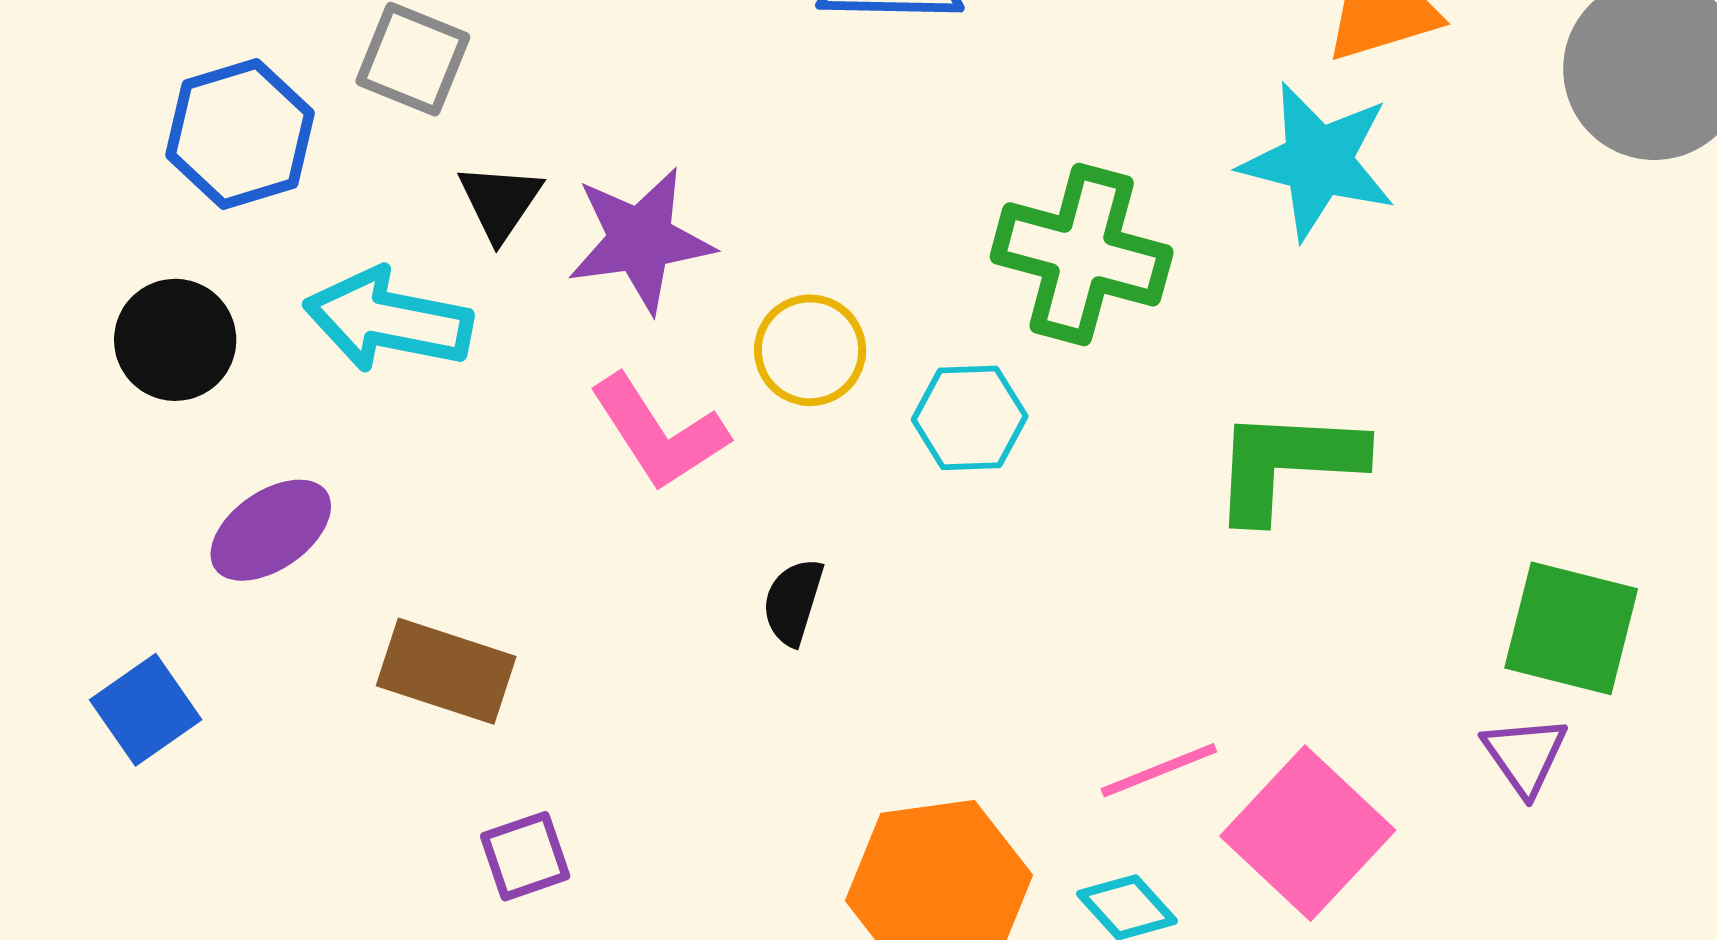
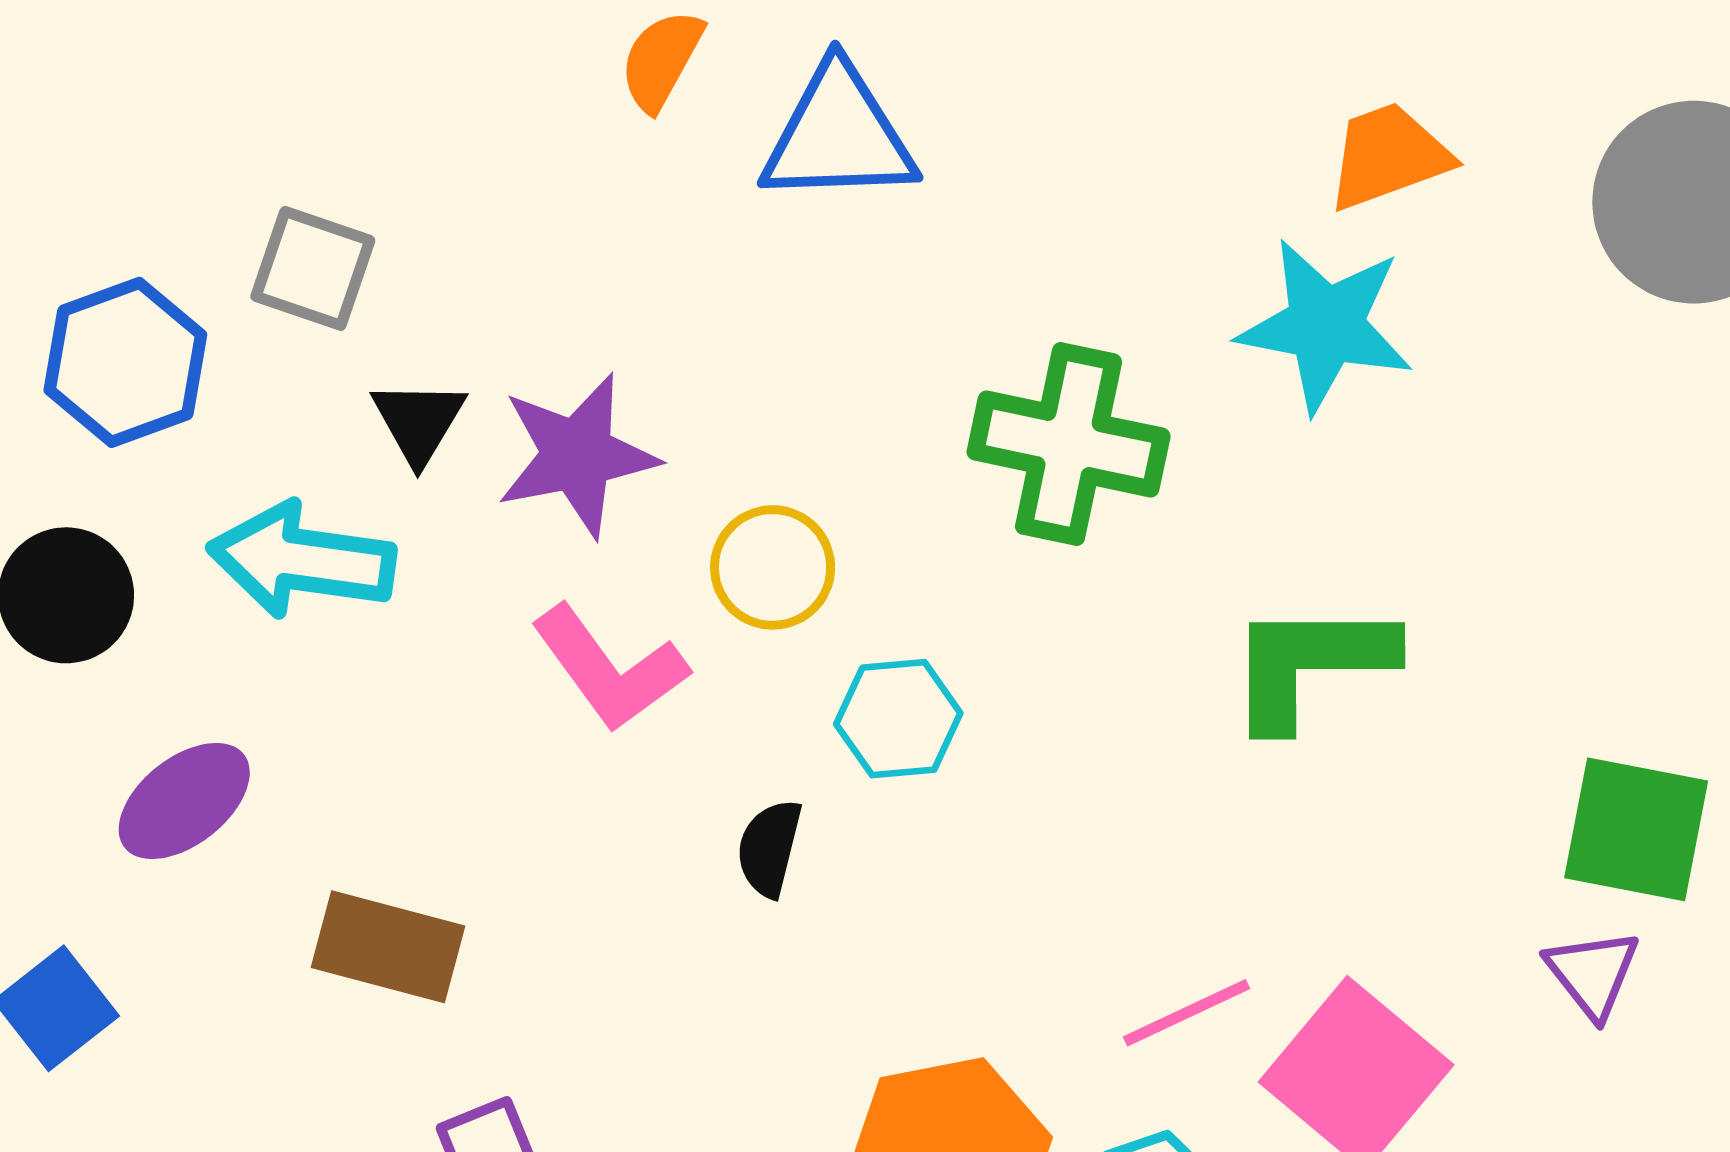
cyan hexagon: (970, 418) -> (898, 719), moved

